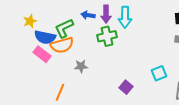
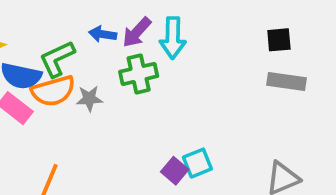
purple arrow: (106, 14) -> (137, 32), turned 42
gray star: (81, 66) -> (89, 99), moved
cyan square: (159, 73) -> (197, 163), moved

